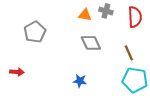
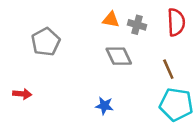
gray cross: (106, 11) -> (137, 25), moved

